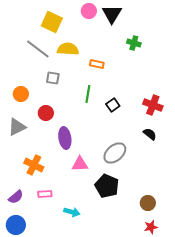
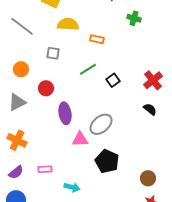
gray line: (38, 49) -> (22, 26), moved
green line: (88, 94) -> (88, 69), turned 48
red cross: (153, 105) -> (153, 80), turned 30
gray ellipse: (115, 153) -> (101, 124), moved
orange cross: (34, 165) -> (17, 140), moved

